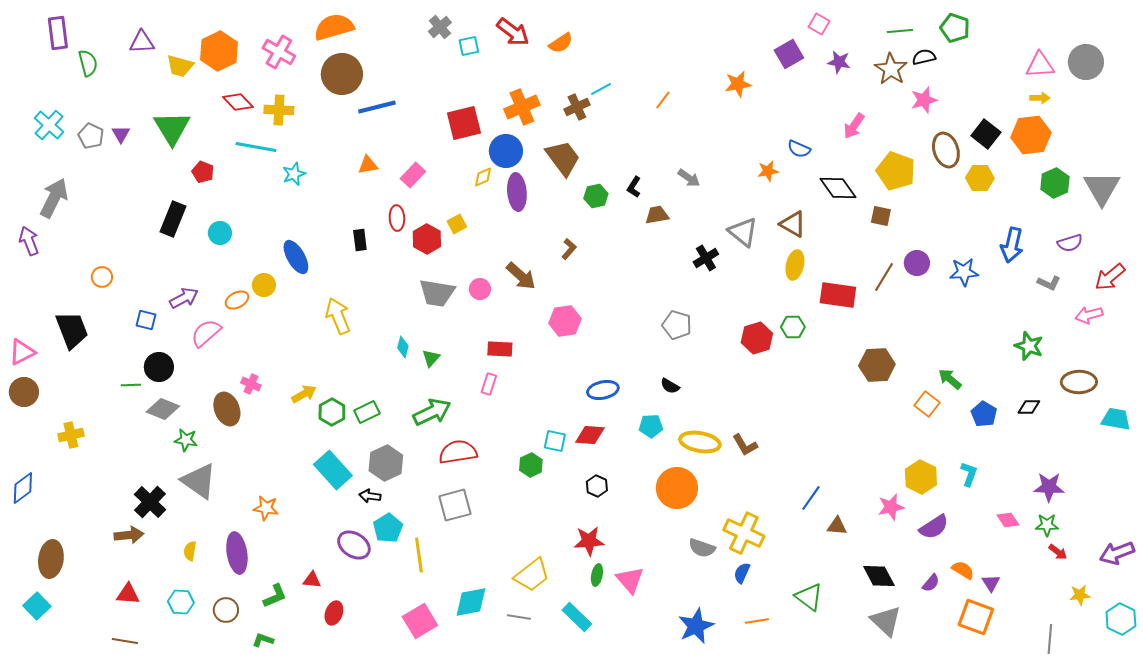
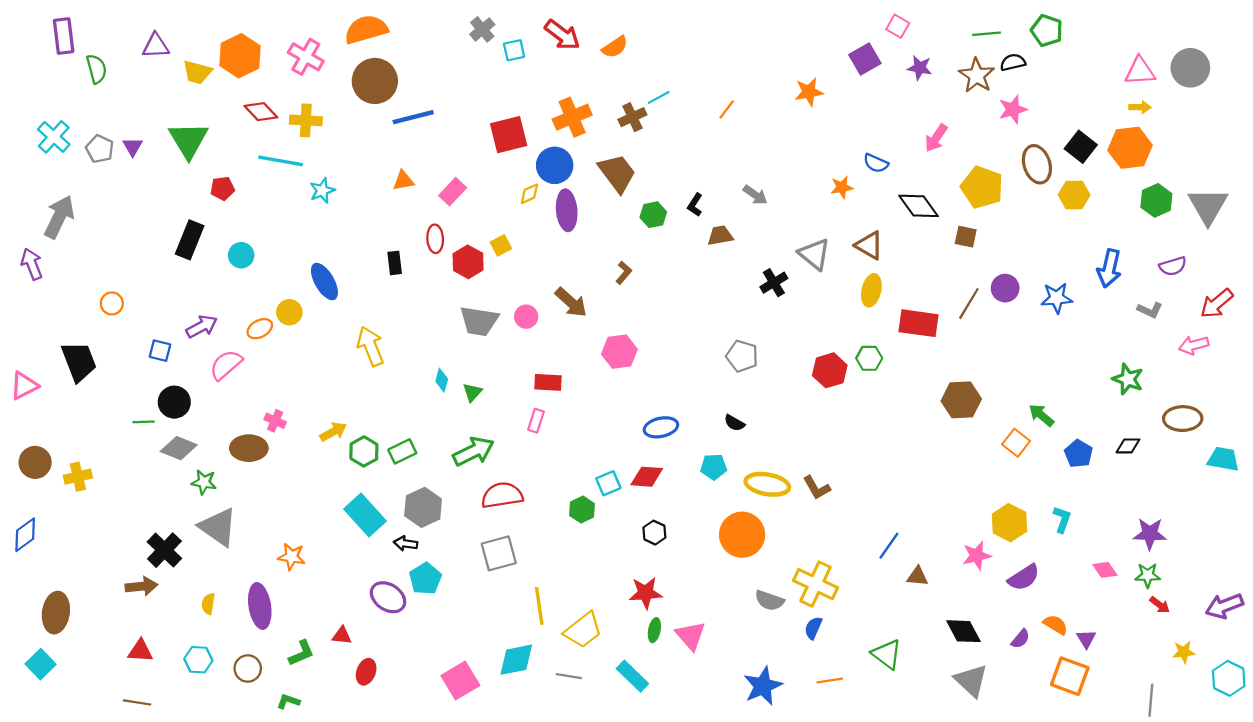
red pentagon: (203, 172) -> (223, 188), turned -30
brown circle: (24, 392) -> (35, 462), moved
brown ellipse: (227, 409) -> (249, 448), turned -68
cyan square: (555, 441) -> (608, 483), turned -35
yellow line: (419, 555) -> (539, 606), moved

